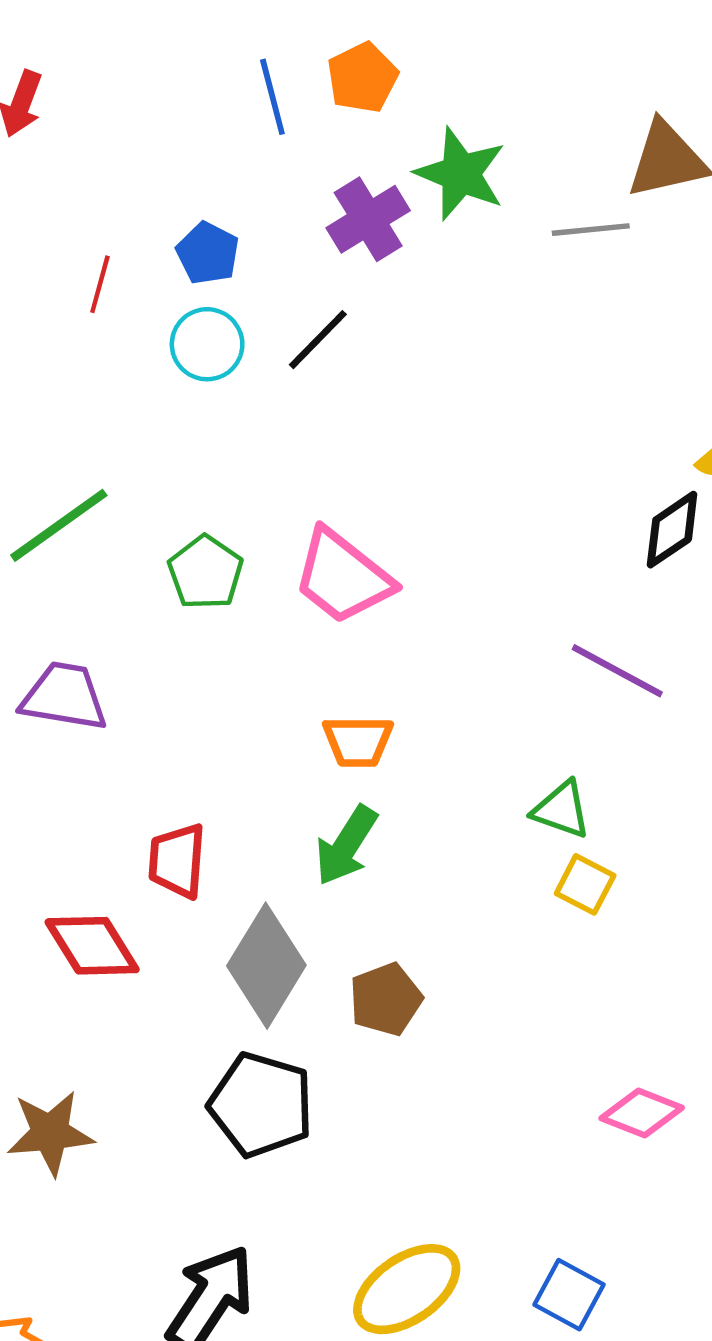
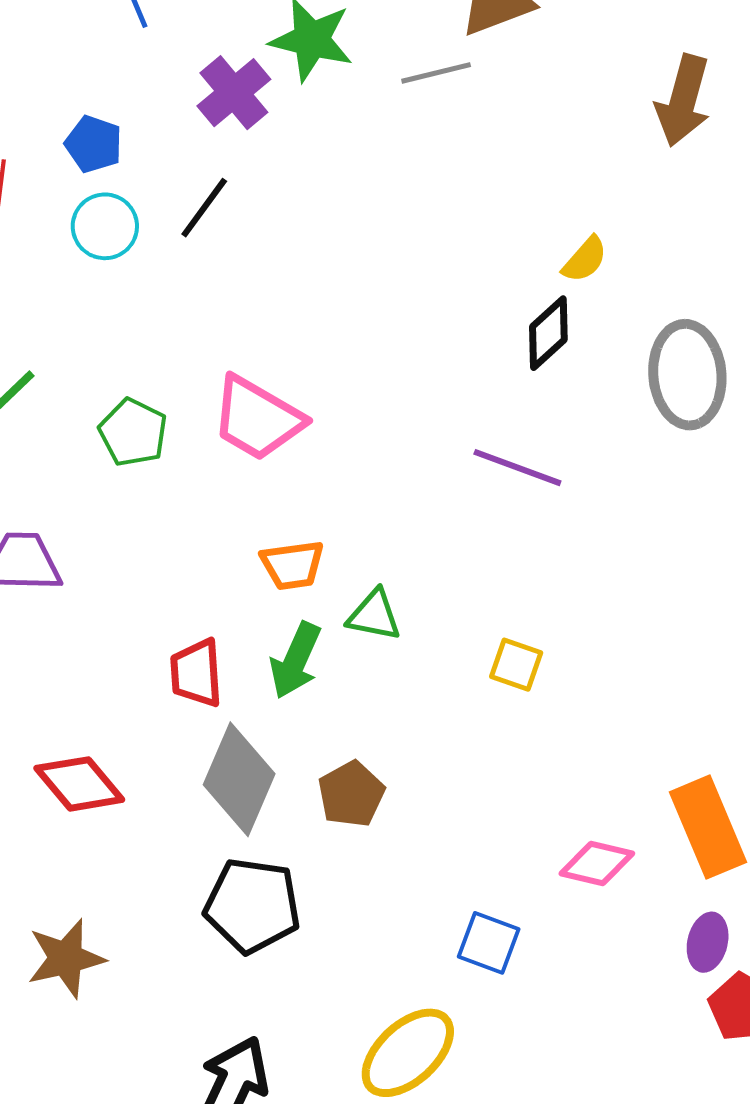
green triangle: (561, 810) -> (374, 615), moved
red trapezoid: (177, 861) -> (196, 673), moved
blue square: (569, 1295) -> (489, 943), moved

